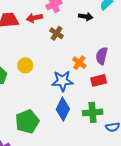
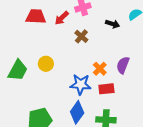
red arrow: (34, 18) -> (62, 18), turned -42
red rectangle: (99, 80) -> (106, 89), moved

